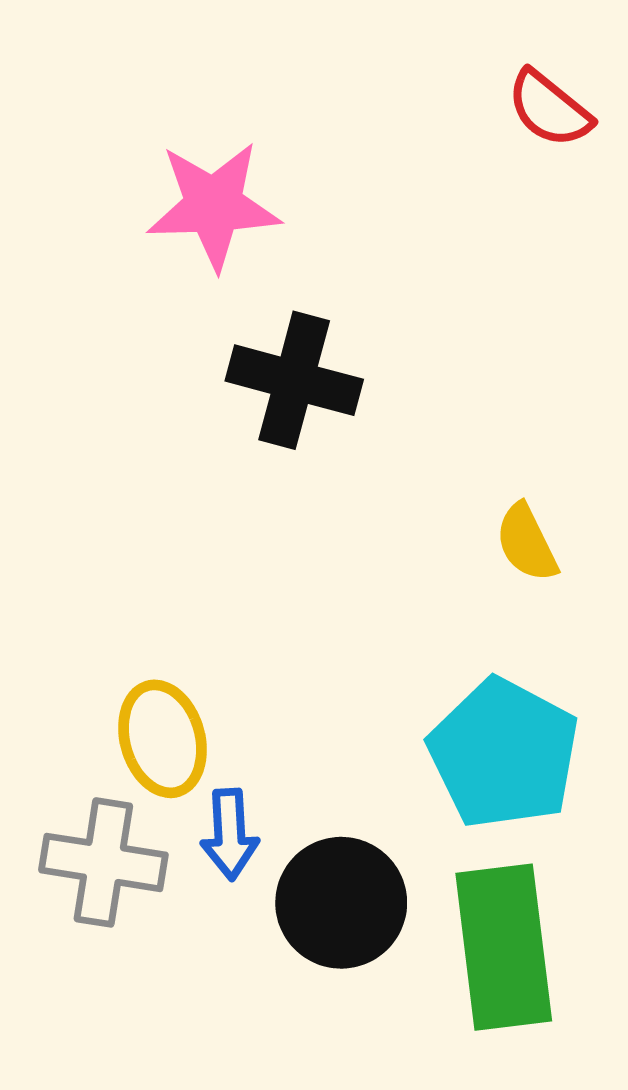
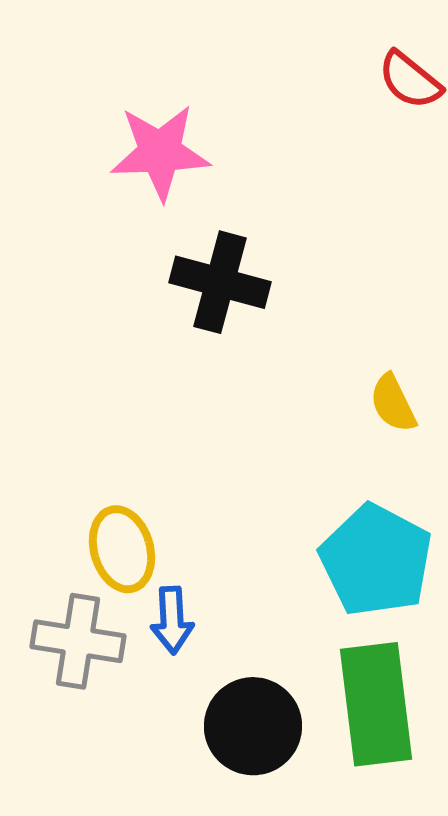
black circle: (341, 903) -> (253, 726), moved

